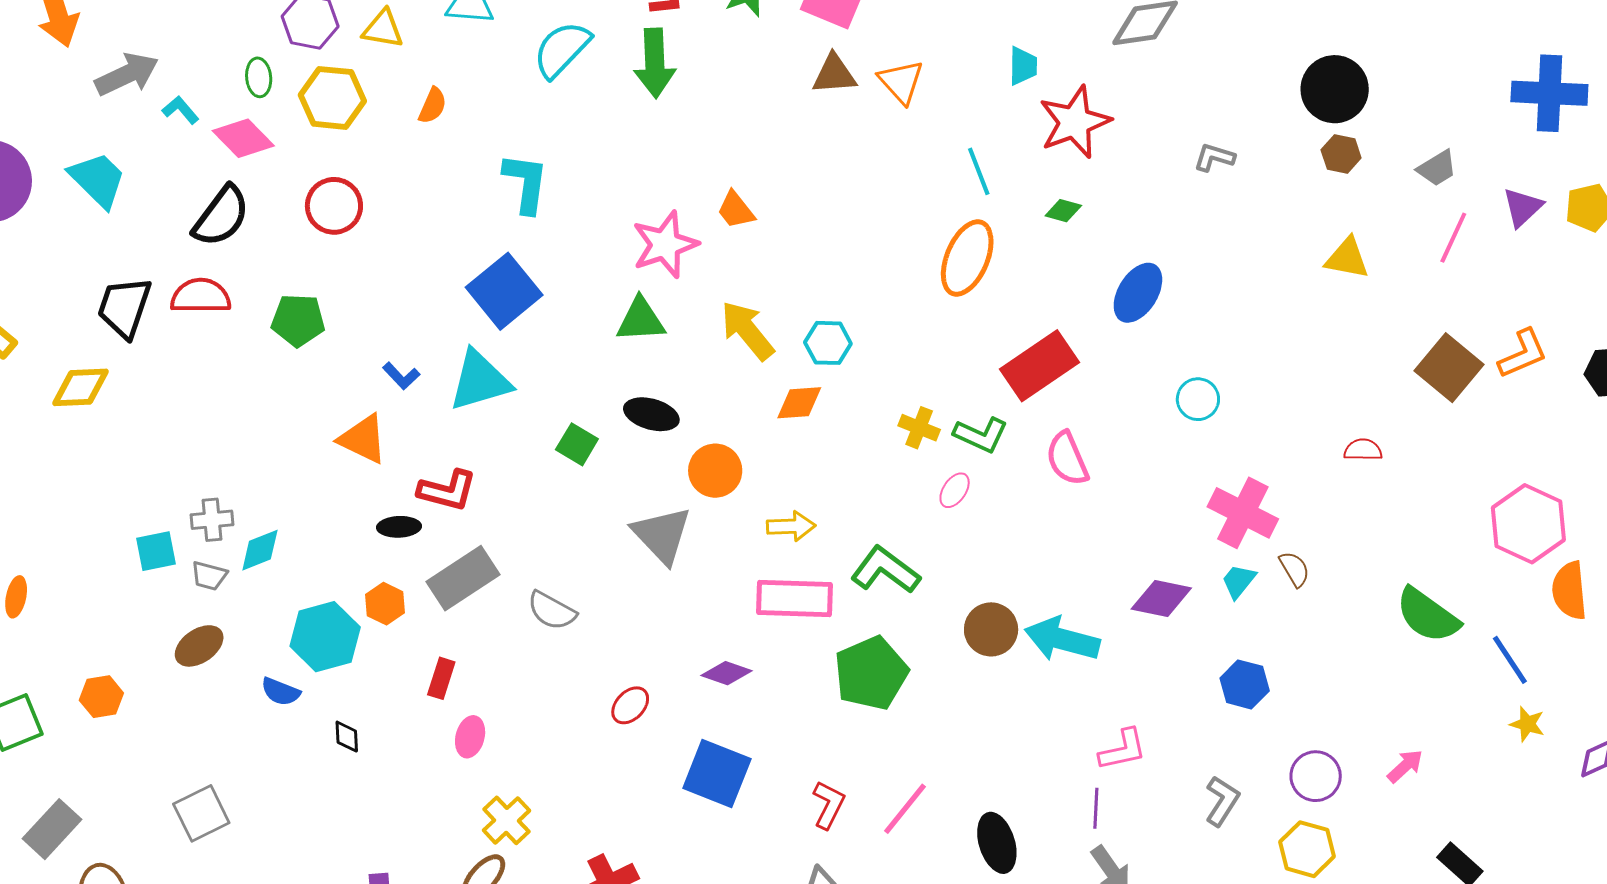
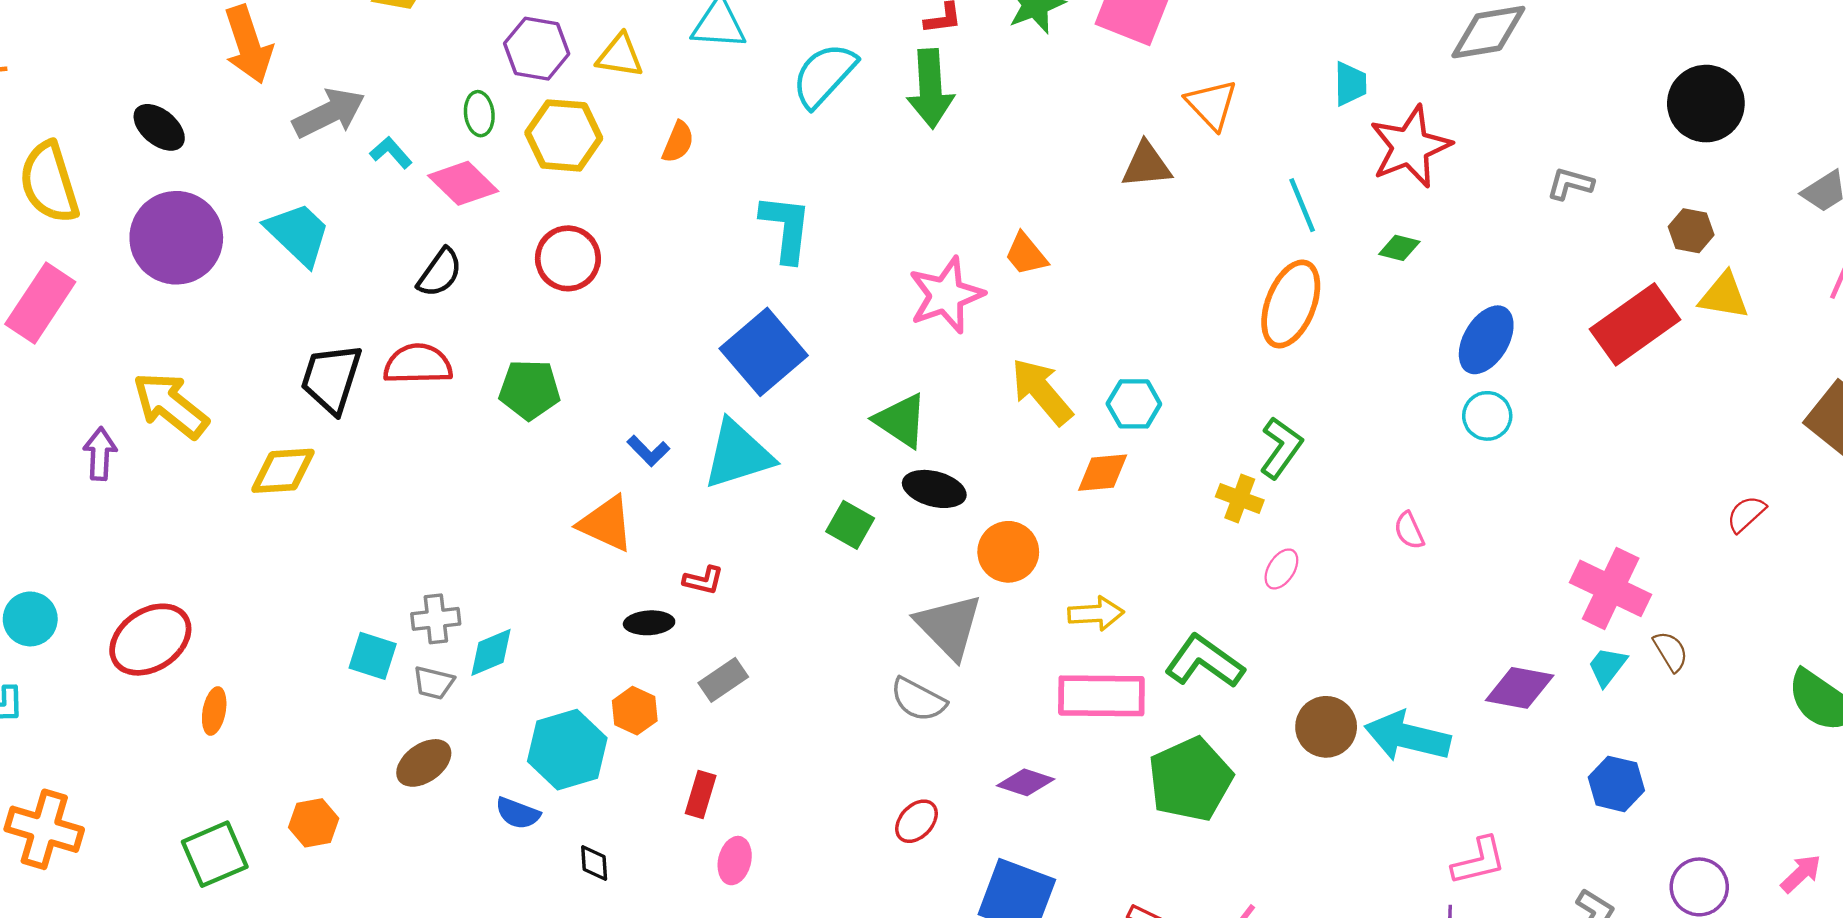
brown triangle: (834, 74) -> (1146, 165), moved
brown hexagon: (1341, 154) -> (1691, 231), moved
black semicircle: (221, 216) -> (440, 273), size x0.7
green triangle: (641, 320) -> (901, 421), moved, turned 38
red rectangle: (1039, 366) -> (1635, 324), moved
cyan circle: (1198, 399) -> (1487, 416), moved
green L-shape: (981, 435) -> (1281, 448), moved, turned -78
red semicircle: (1363, 450) -> (1746, 514), turned -42
pink semicircle: (1067, 459) -> (1409, 531), size x0.6
red L-shape: (447, 490) -> (703, 580), size x0.6
cyan square: (156, 551) -> (373, 656), turned 30
gray rectangle: (463, 578) -> (723, 680), size x0.6
gray semicircle: (552, 611) -> (918, 700), moved

